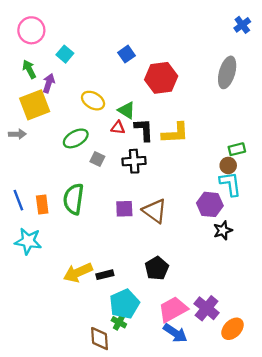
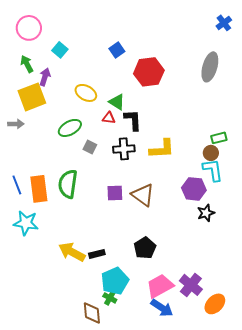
yellow L-shape: (175, 133) -> (162, 149), moved
orange rectangle: (42, 204) -> (39, 189), size x1.5
yellow arrow: (78, 273) -> (72, 252), turned 52

